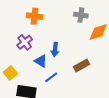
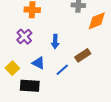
blue triangle: (41, 61) -> (38, 63), moved
blue line: (51, 77) -> (62, 70), moved

